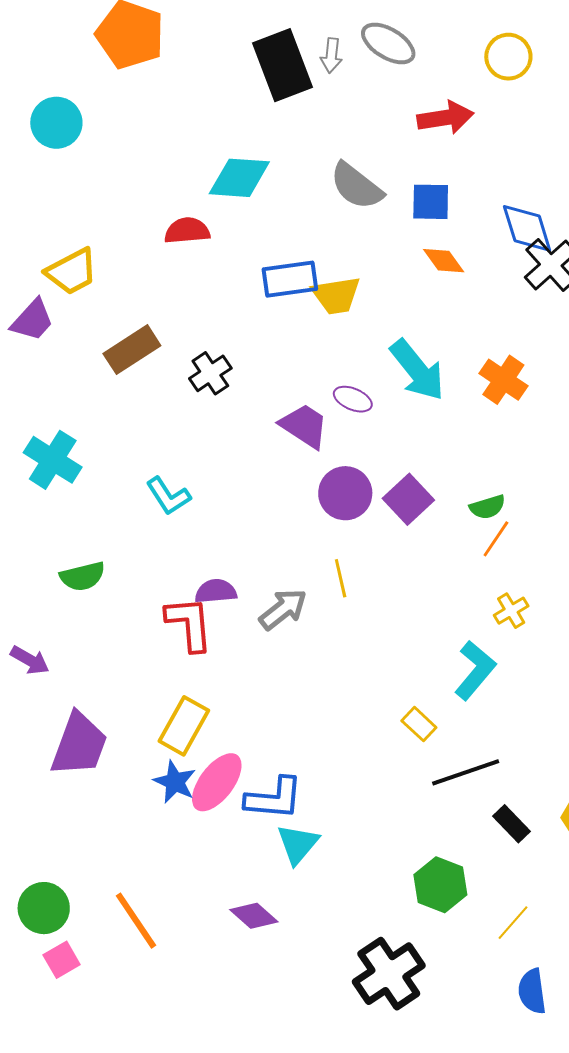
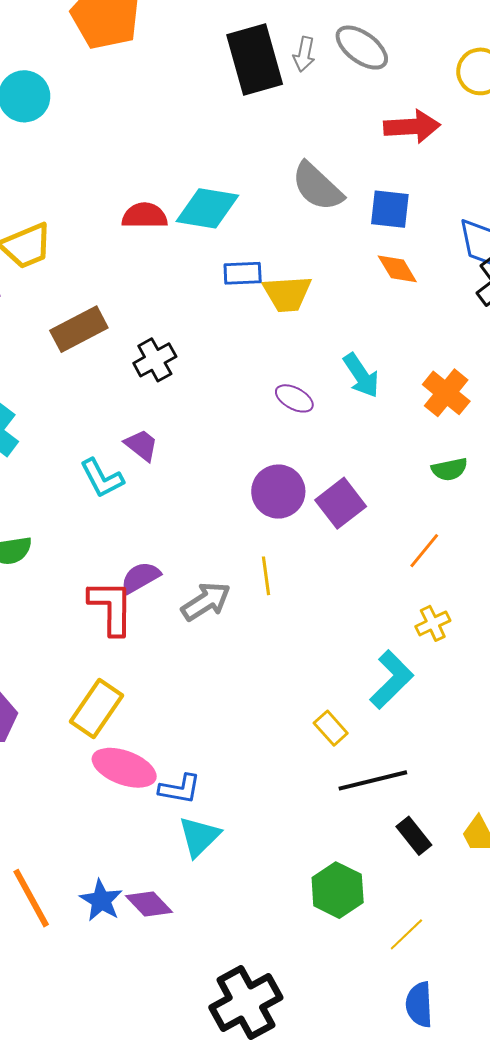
cyan diamond: (239, 178) -> (207, 208), moved
blue rectangle: (290, 279) -> (243, 273), size x0.7
cyan arrow: (417, 370) -> (361, 375), size x0.7
purple trapezoid: (304, 426) -> (141, 445), moved, size x0.7
green semicircle: (487, 507) -> (449, 469), moved
purple semicircle: (216, 591) -> (140, 577), turned -30
blue star: (175, 782) -> (101, 900), moved
pink ellipse: (217, 782) -> (124, 768), turned 68
blue L-shape: (274, 798) -> (180, 789), size x0.7
black cross: (389, 974) -> (246, 1003), moved

